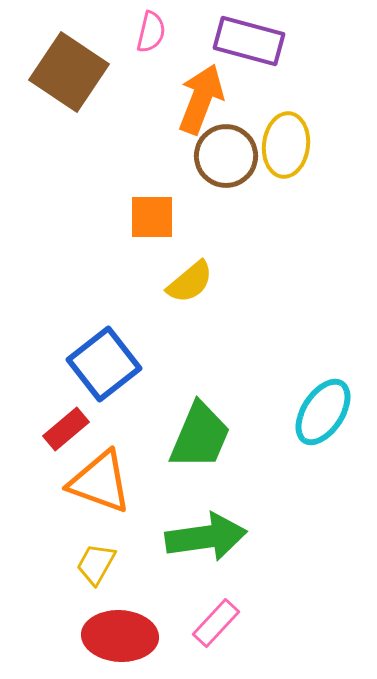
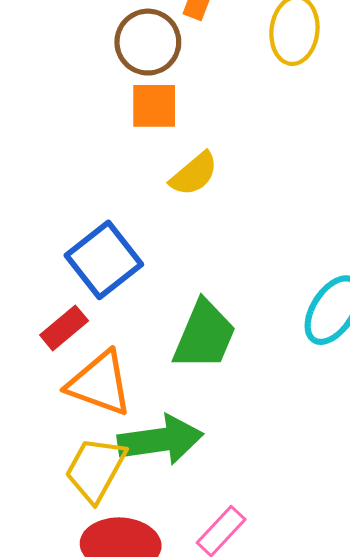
brown circle: (226, 156) -> (148, 42), moved
green arrow: (206, 537) -> (160, 440), moved
yellow trapezoid: (96, 564) -> (95, 469), size x1.5

